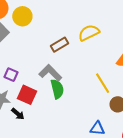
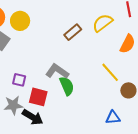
yellow semicircle: (89, 33) -> (103, 23), moved
brown rectangle: (60, 45) -> (73, 32), moved
black arrow: (18, 114) -> (33, 117), size x1.5

